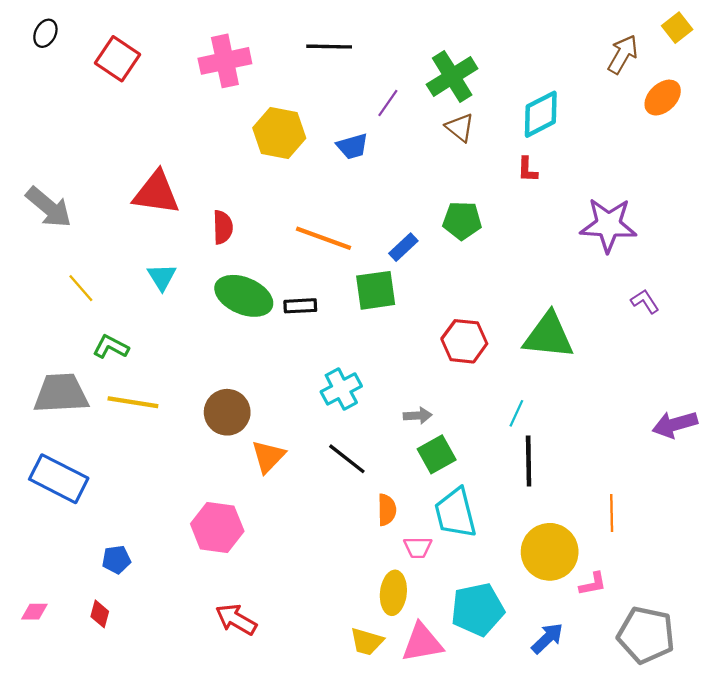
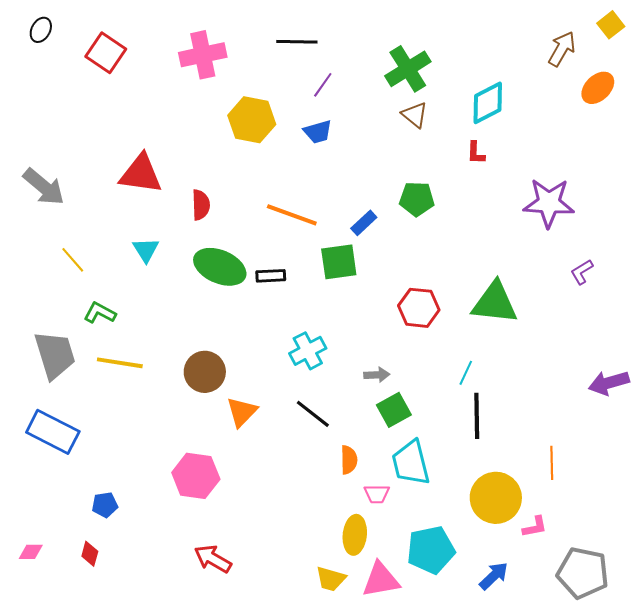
purple line: (388, 103) -> (323, 85), moved
purple L-shape: (645, 301) -> (582, 272), turned -88
gray trapezoid: (61, 393) -> (55, 355), turned 76

